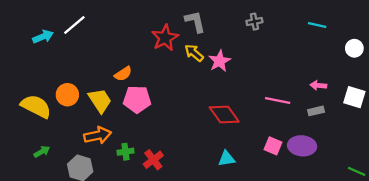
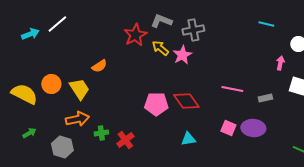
gray L-shape: (195, 22) -> (161, 21), turned -55
gray cross: (254, 22) -> (193, 30), moved, size x1.5
pink arrow: (318, 85) -> (280, 63), moved, turned 96
pink pentagon: (137, 99) -> (156, 104), moved

